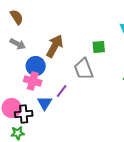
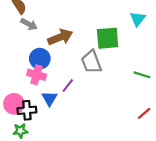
gray arrow: (18, 44) -> (29, 24), moved
brown arrow: (55, 46) -> (60, 37), turned 40
green square: (99, 47) -> (108, 38), size x1.6

